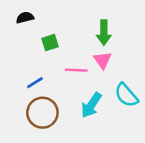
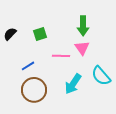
black semicircle: (25, 18) -> (10, 34), moved, turned -32

